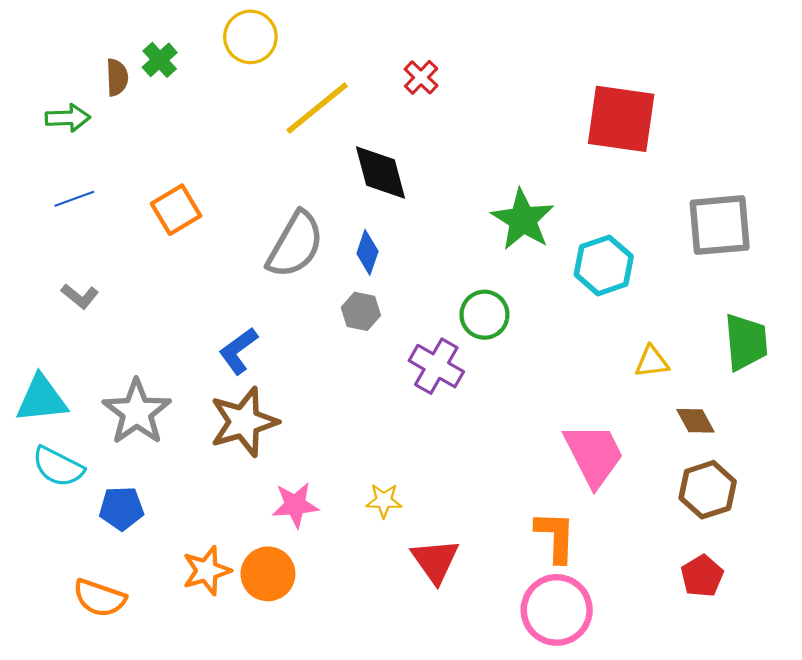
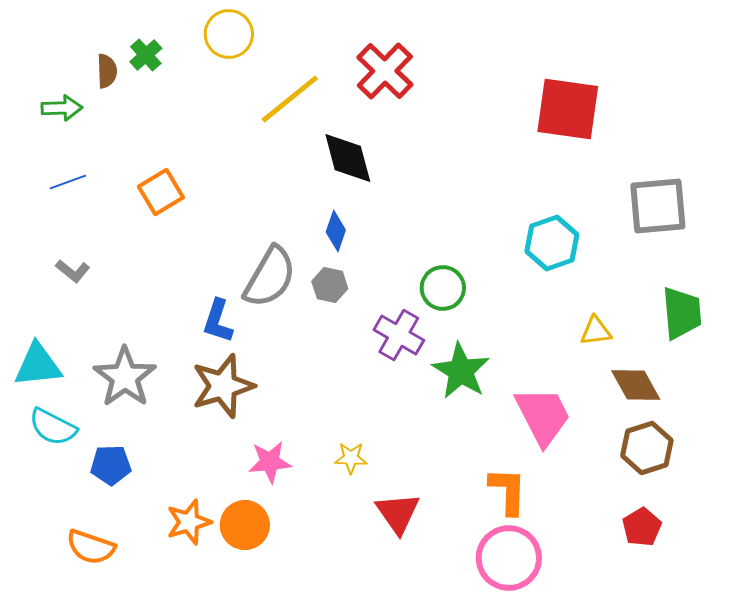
red cross: (421, 77) -> (385, 71), size x1.8
green star: (523, 220) -> (461, 371), moved
gray semicircle: (295, 245) -> (270, 277), moved
blue L-shape: (238, 351) -> (218, 321), turned -36
brown diamond: (696, 421) -> (636, 385), size x1.4

